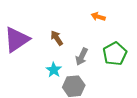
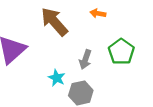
brown arrow: (57, 38) -> (54, 22), moved, size x1.8

